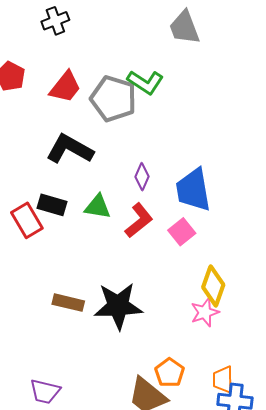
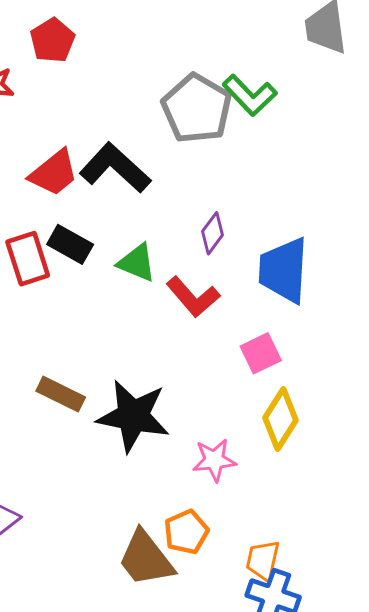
red trapezoid: (65, 87) -> (54, 173), moved
red L-shape: (139, 220) -> (193, 297), turned 75
pink square: (182, 232) -> (261, 353), moved
pink star: (205, 312) -> (214, 460), moved

